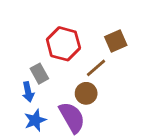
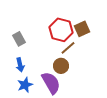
red hexagon: (63, 44) -> (61, 30), moved
gray rectangle: (39, 74) -> (19, 39), moved

